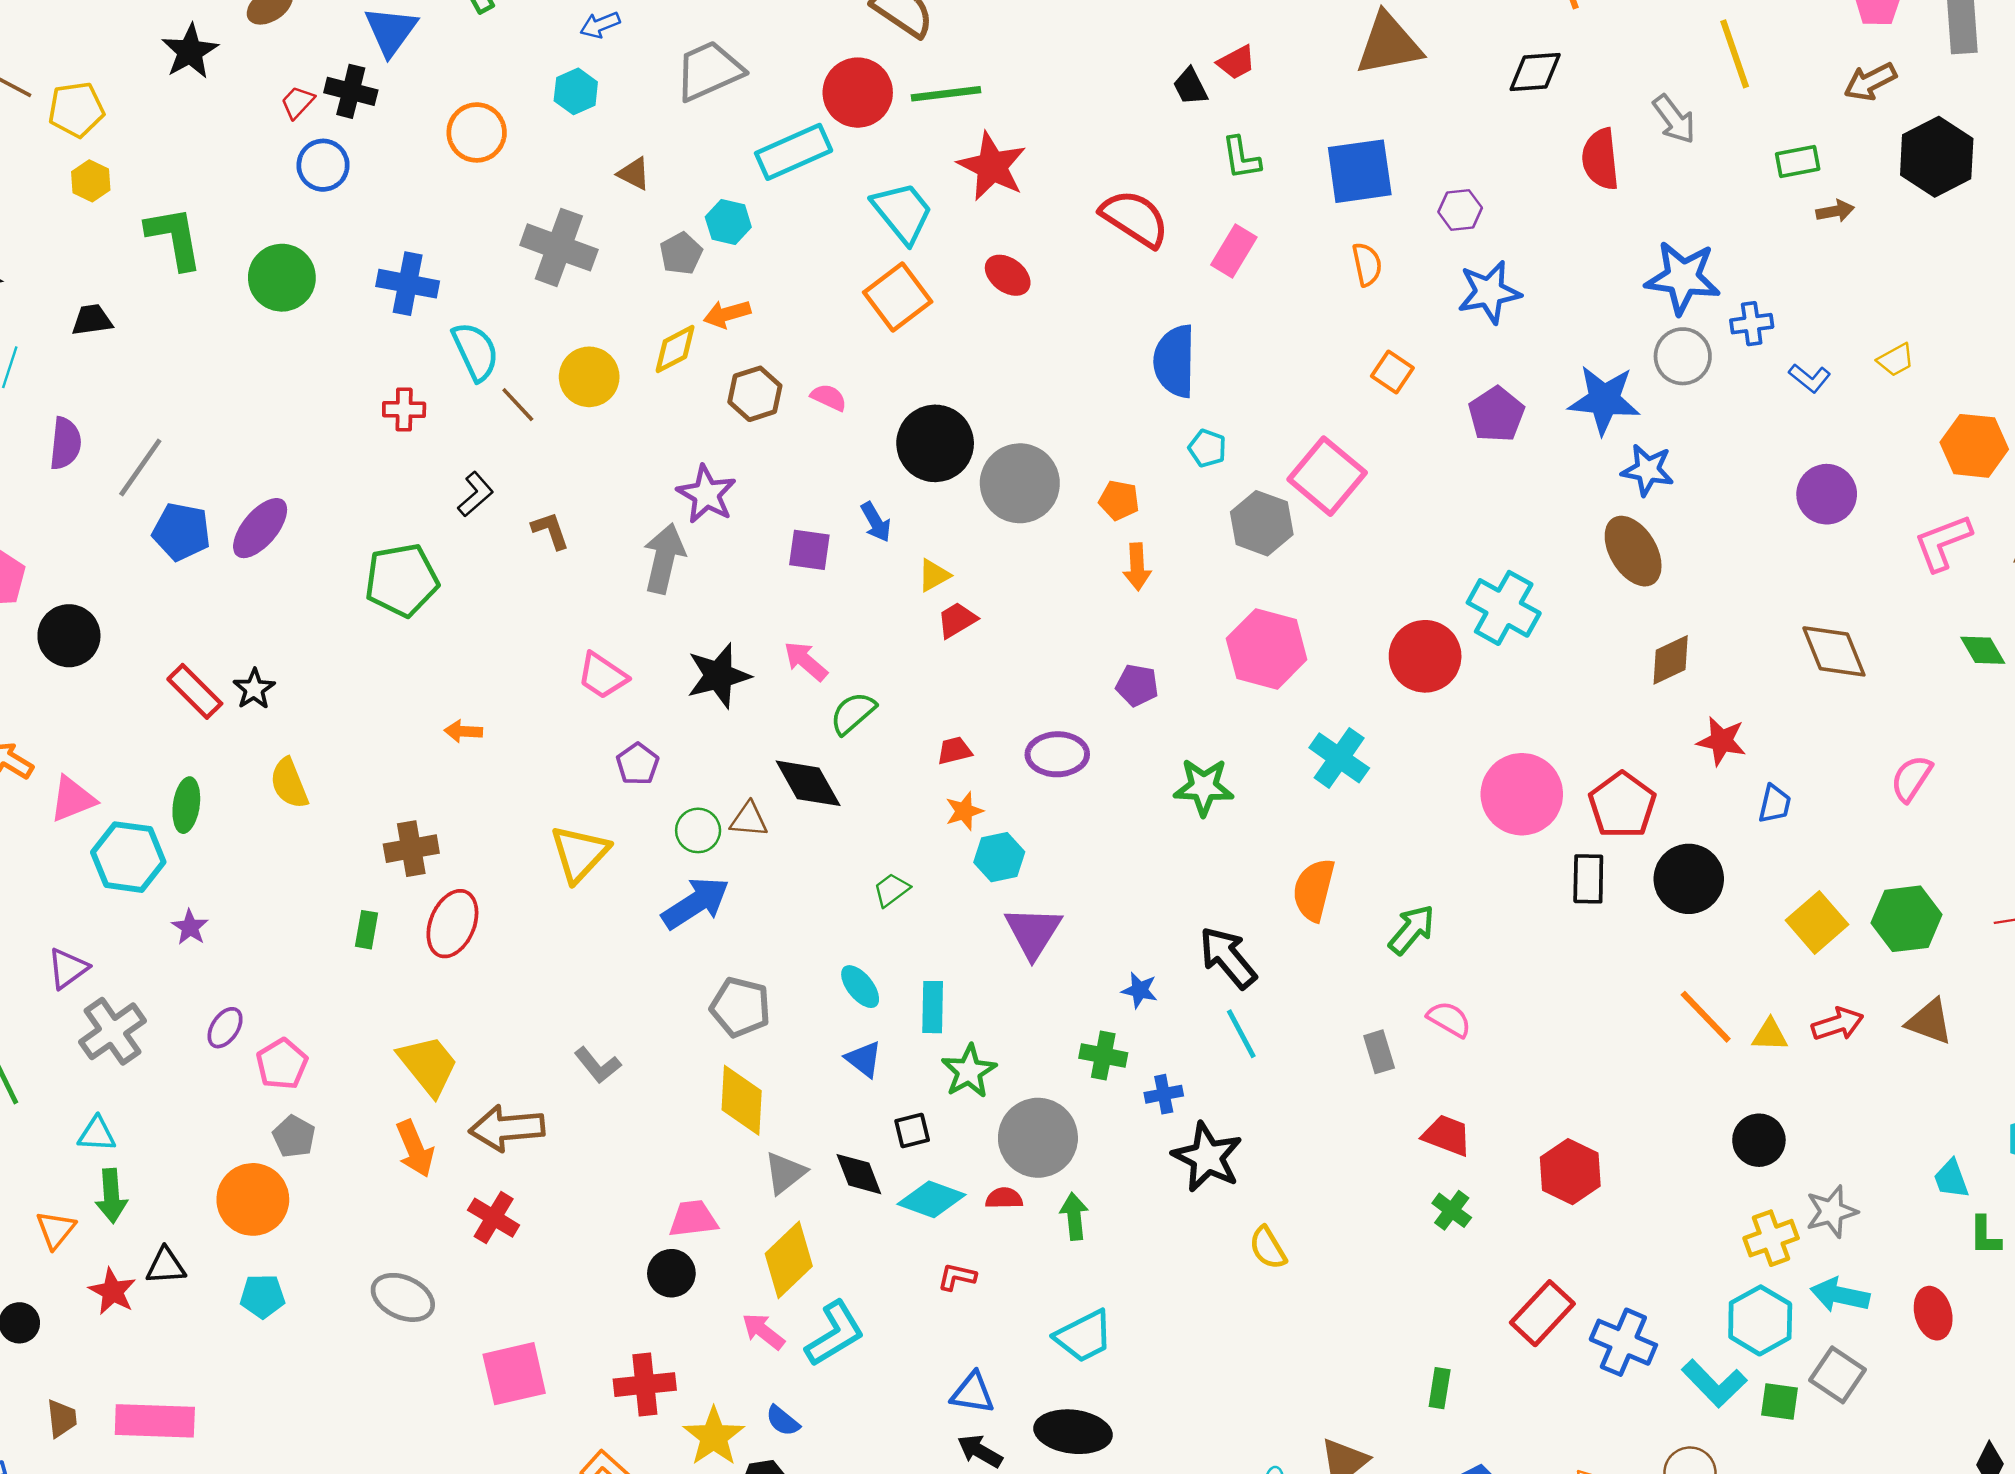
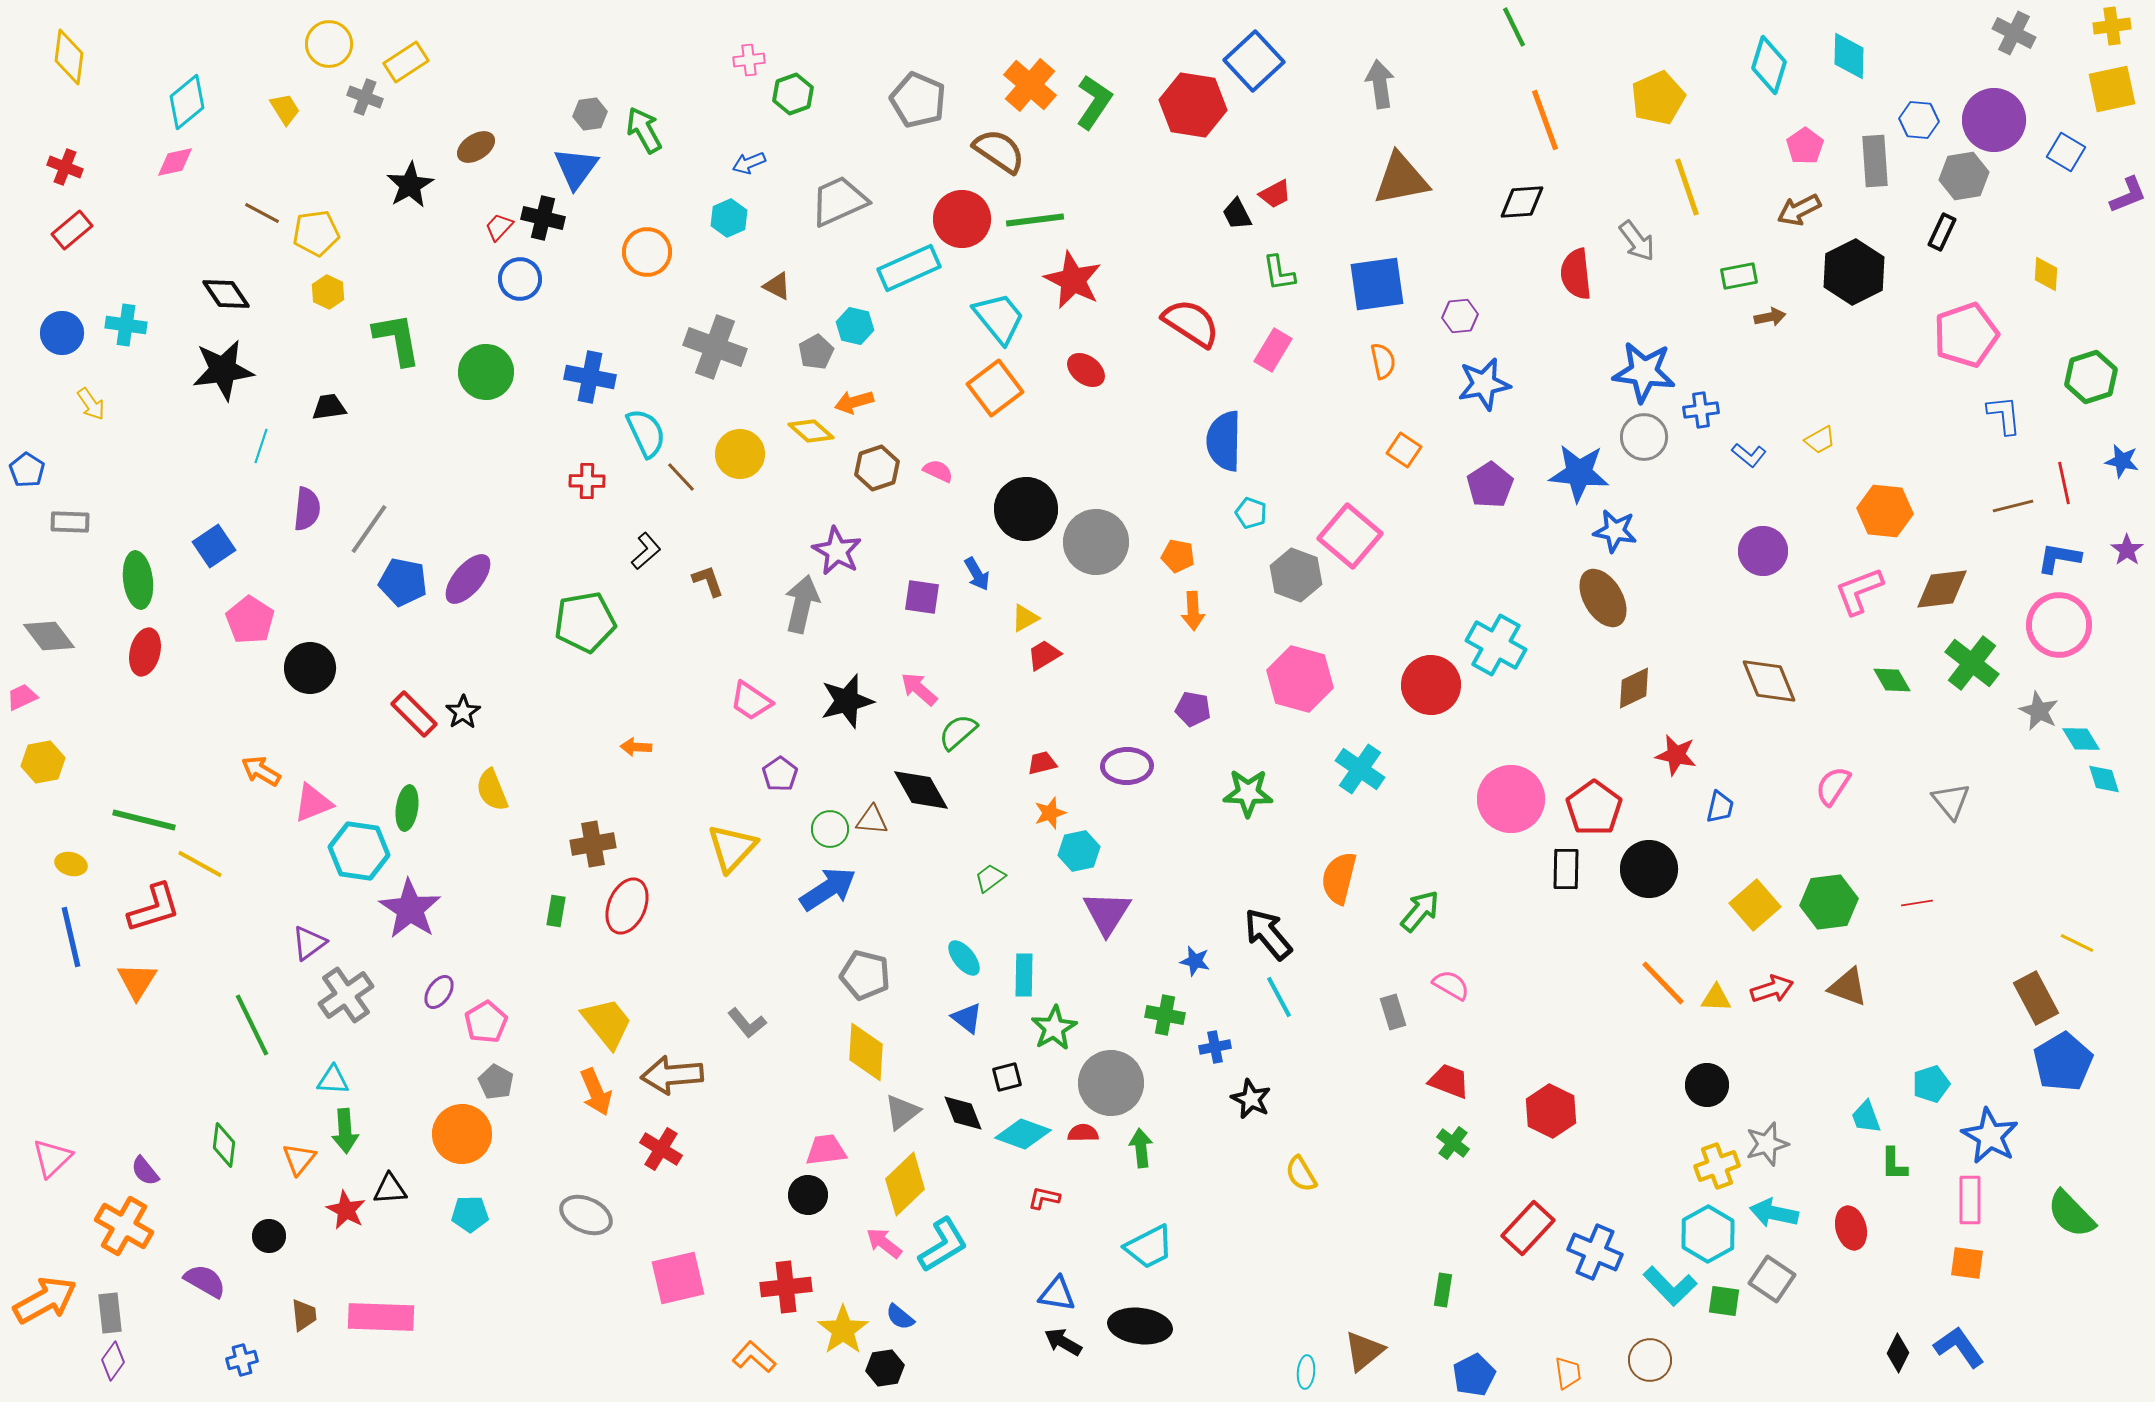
yellow diamond: (675, 349) -> (811, 431), turned 69
purple star: (190, 927) -> (410, 909), size x2.0
black star: (1207, 1157) -> (1251, 1099), size x0.7

